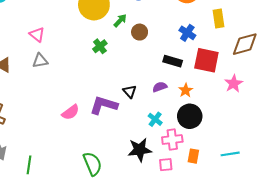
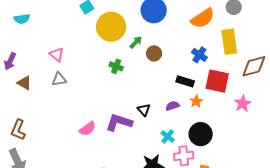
yellow rectangle: (219, 19) -> (229, 42), size x1.4
green cross: (100, 46) -> (116, 66), turned -32
orange star: (186, 90) -> (196, 101), moved

